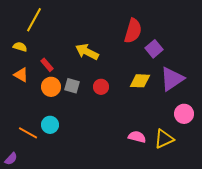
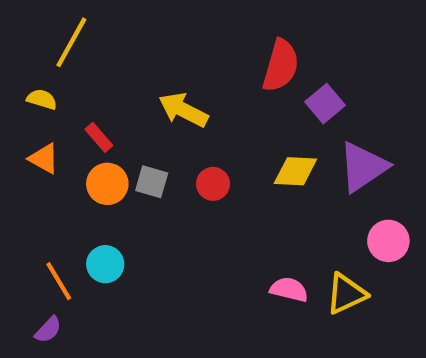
orange line: (28, 133) -> (59, 281), turned 30
purple semicircle: (11, 159) -> (48, 330), moved

